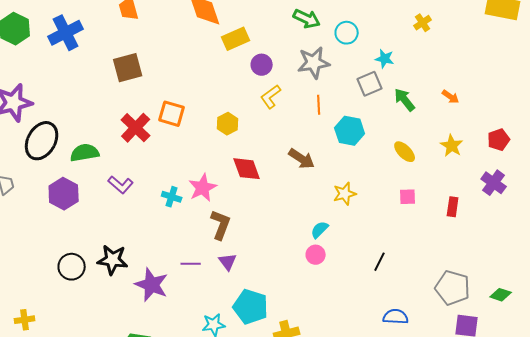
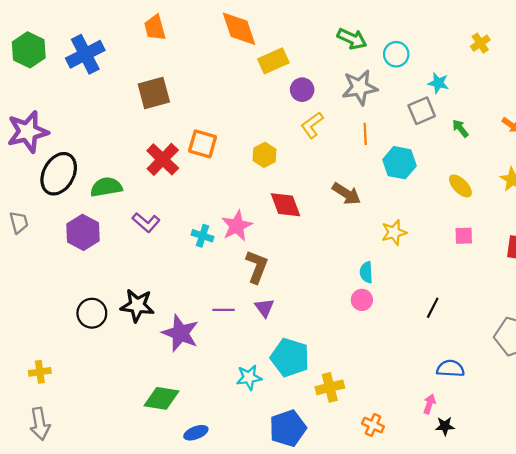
green arrow: (405, 100) -> (460, 128), size x0.7
cyan semicircle: (320, 230) -> (366, 272), turned -48

